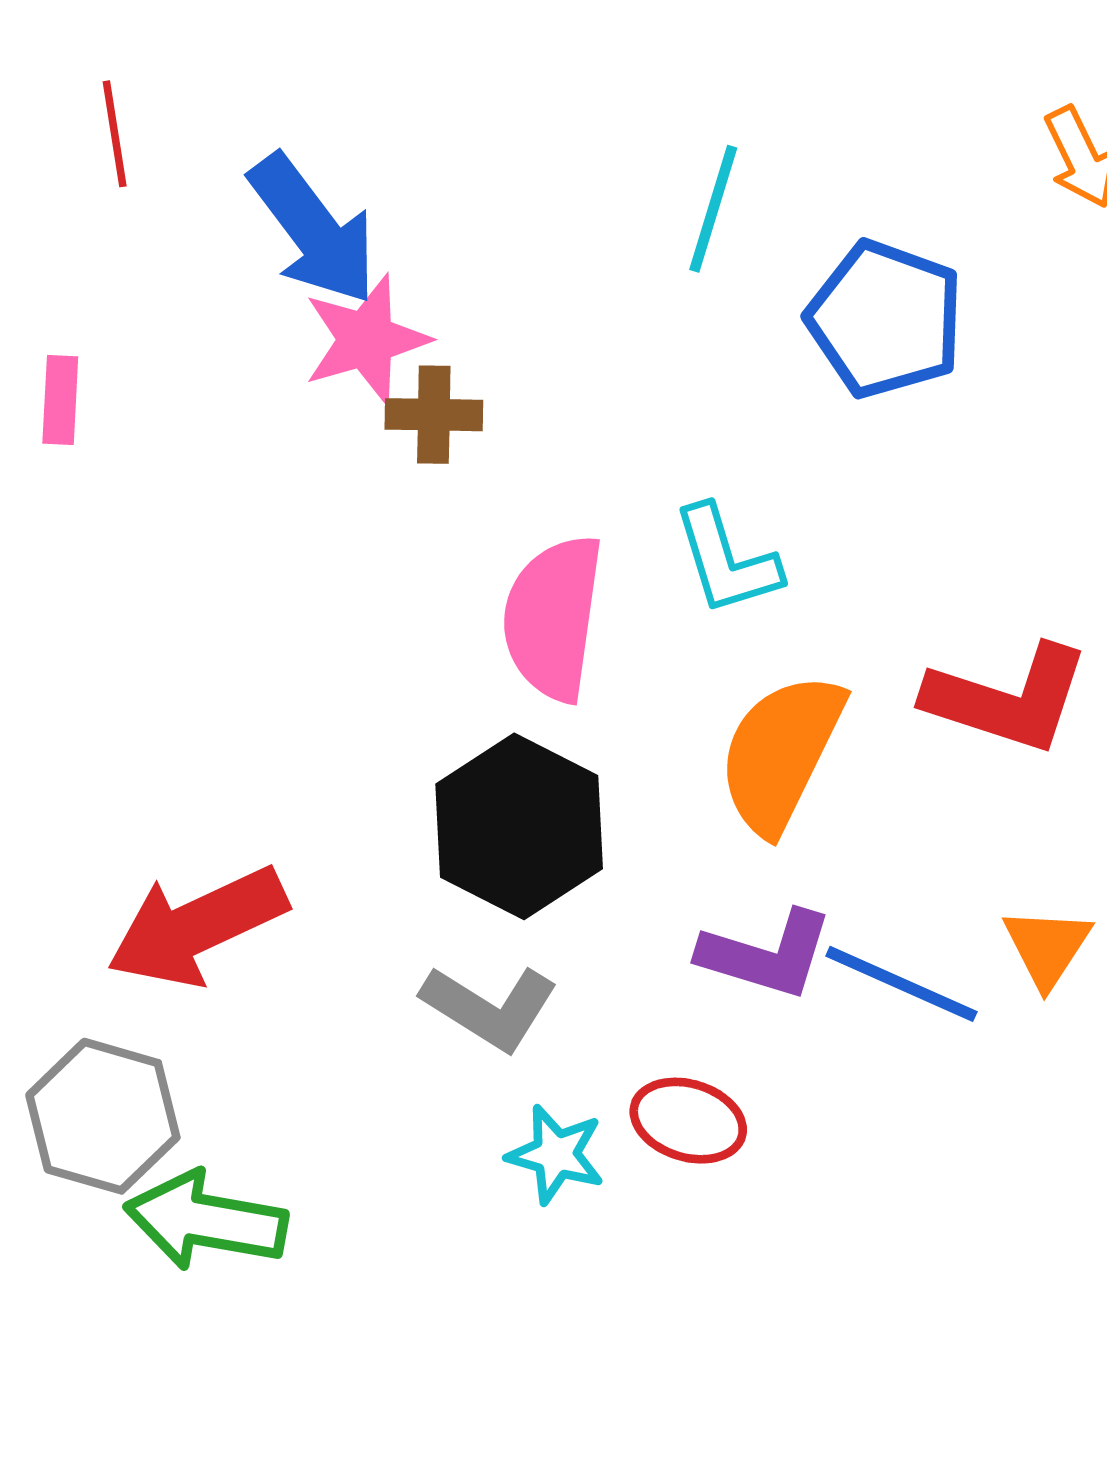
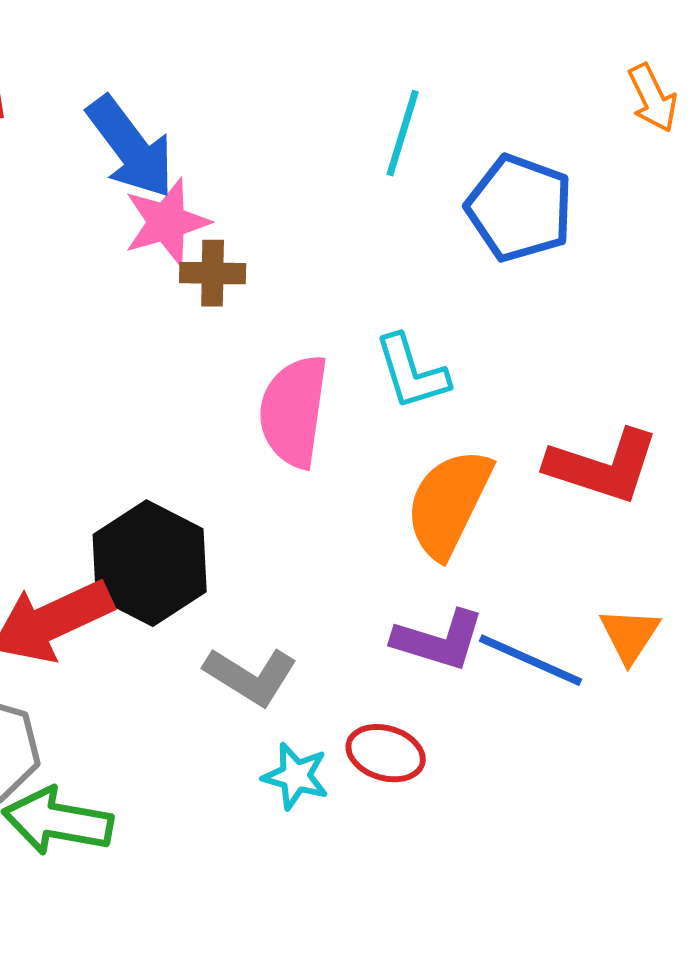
black hexagon: (519, 826) -> (150, 563), moved

